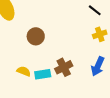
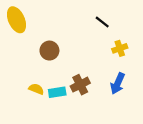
black line: (95, 10) -> (102, 22), moved

